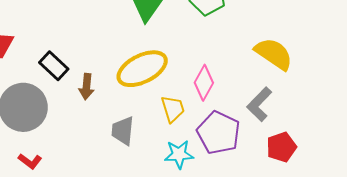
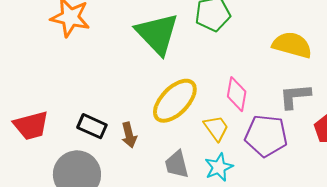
gray L-shape: (259, 104) -> (295, 96), turned 60
cyan star: (179, 154) -> (219, 167), moved

